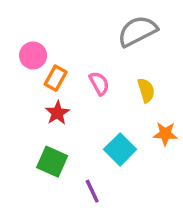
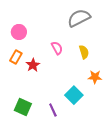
orange rectangle: (56, 78) -> (16, 57), moved
cyan square: (120, 149) -> (74, 95), moved
green square: (52, 162) -> (23, 107), moved

